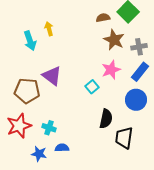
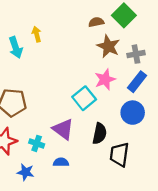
purple triangle: (52, 76) -> (63, 129), moved
cyan square: (92, 87) -> (84, 98), size x1.5
blue semicircle: (62, 148) -> (61, 162), moved

